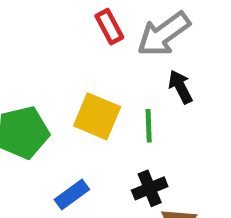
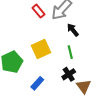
yellow square: (97, 116) -> (41, 49), turned -36
green line: (149, 126) -> (70, 52), moved

